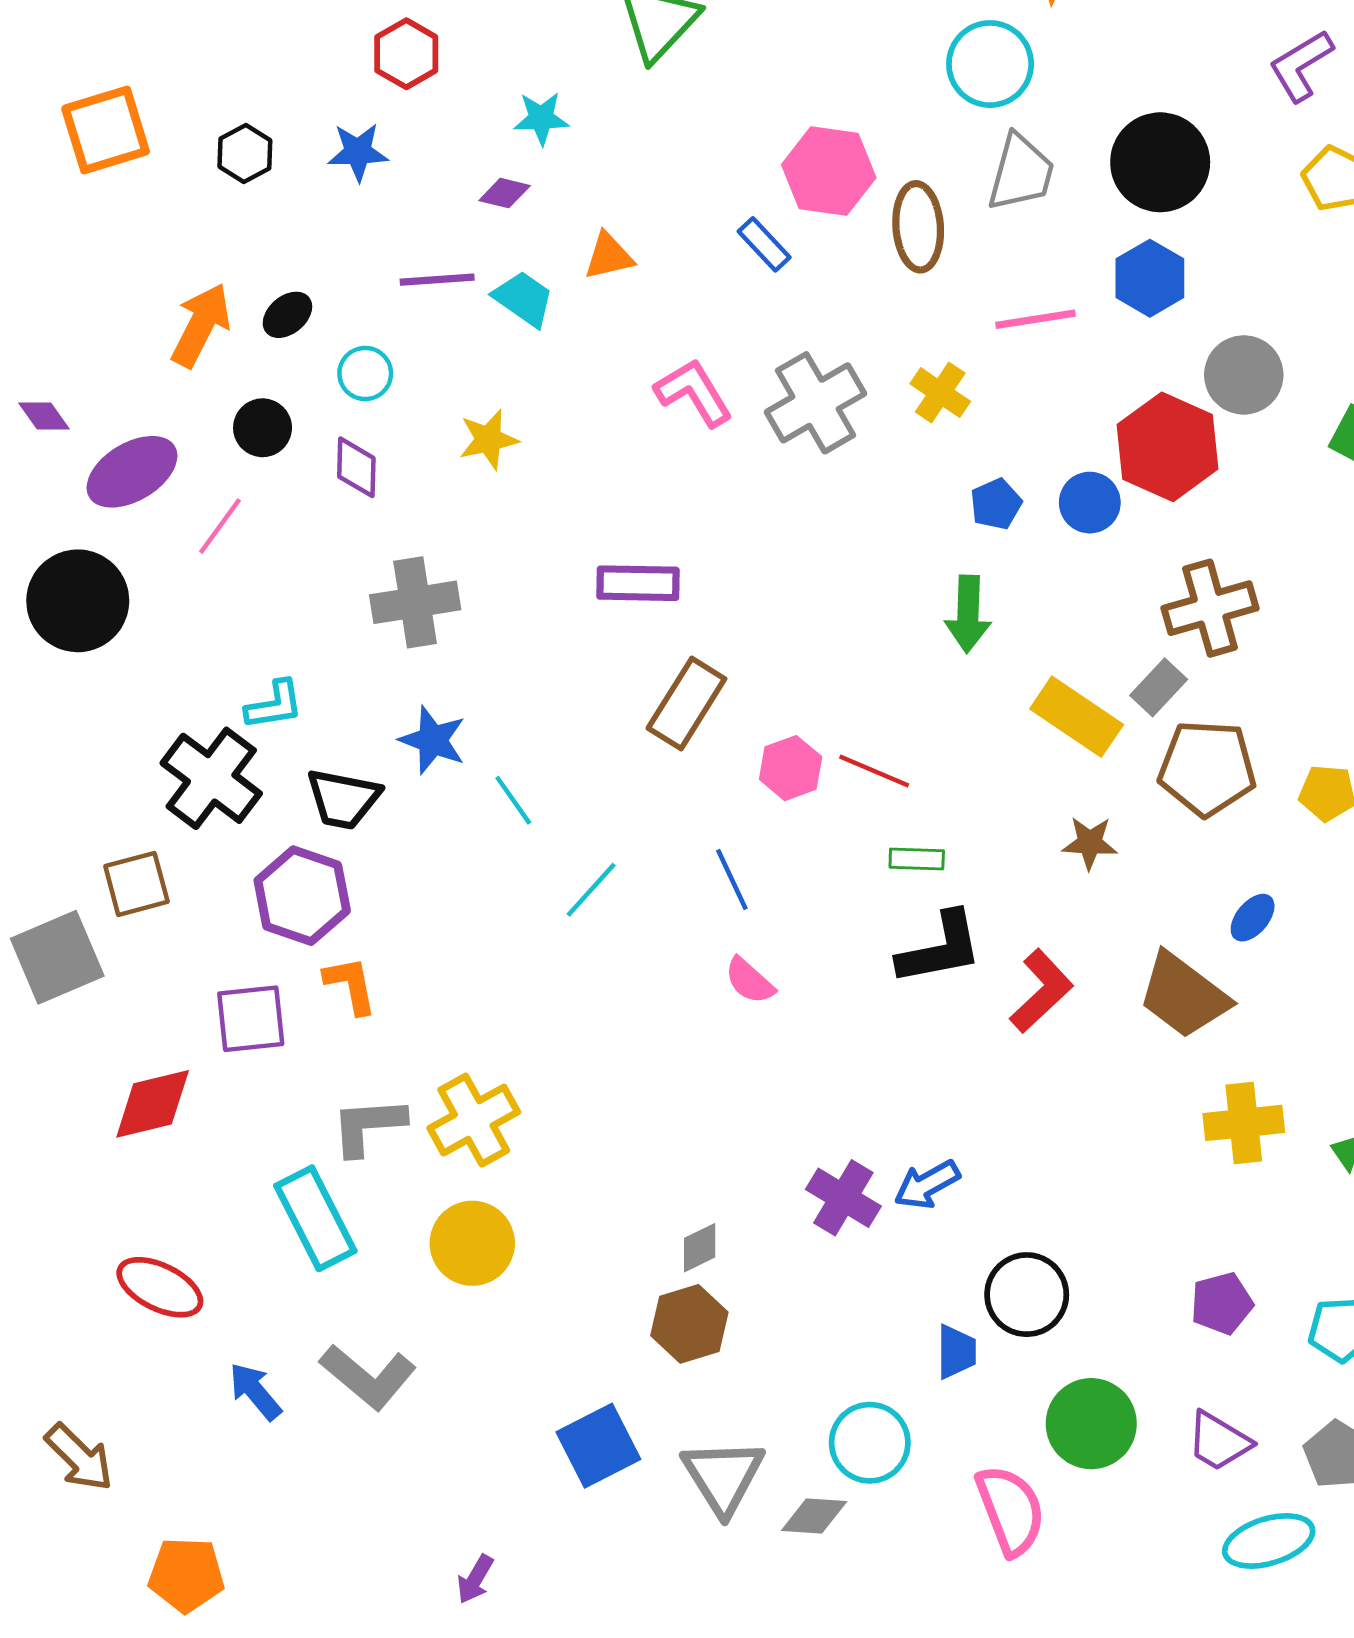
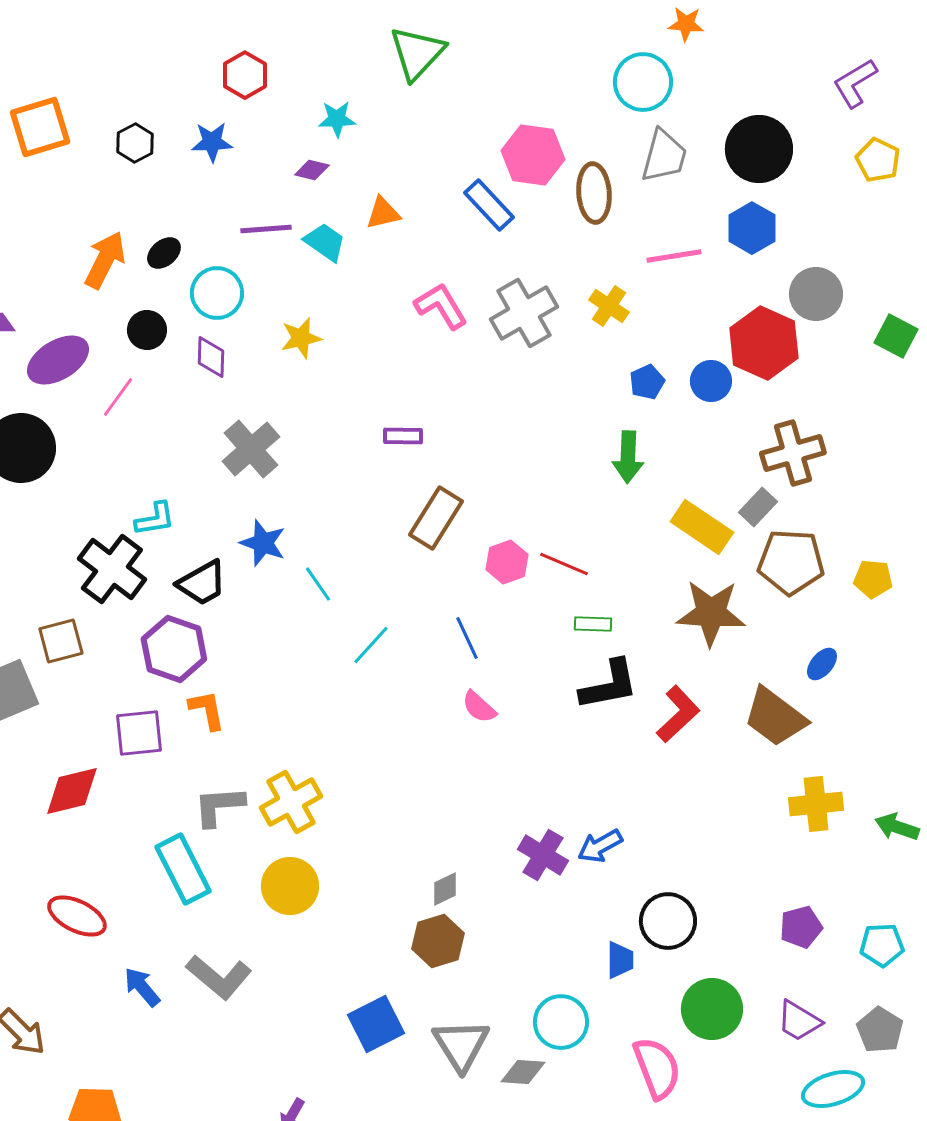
blue rectangle: (764, 244) -> (489, 205), size x1.4
cyan circle: (365, 373) -> (217, 293), size x1.4
purple rectangle: (638, 583) -> (403, 436), size x0.7
gray cross: (415, 602) -> (251, 449), turned -32
black trapezoid: (343, 799) -> (202, 583), turned -40
brown star: (1090, 843) -> (711, 613), size x1.8

